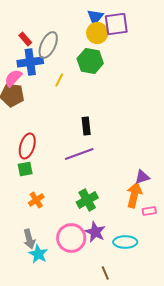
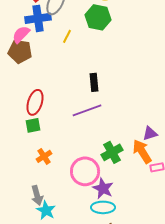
orange arrow: (134, 195) -> (142, 151), turned -45
green cross: (87, 200) -> (112, 152), moved
pink circle: (71, 238) -> (85, 171), moved
cyan ellipse: (125, 242) -> (103, 207), moved

